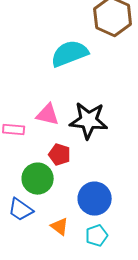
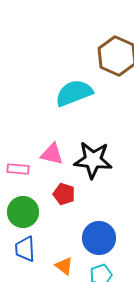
green circle: (38, 179) -> (23, 212), moved
blue trapezoid: (21, 210) -> (25, 249), turned 52

